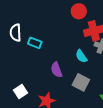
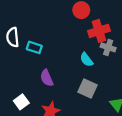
purple semicircle: (56, 70) -> (47, 78), moved

